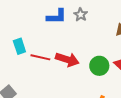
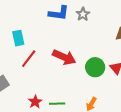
red line: (40, 57) -> (29, 59), moved, turned -72

